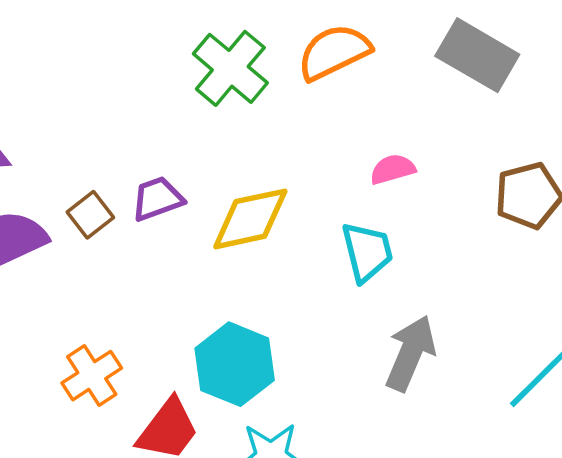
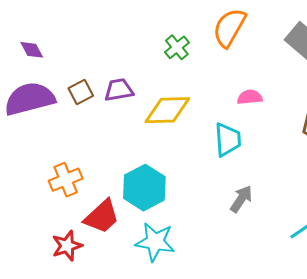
orange semicircle: (334, 52) -> (229, 28), turned -45
green cross: (230, 68) -> (177, 47), moved, size x0.6
gray arrow: (410, 353) -> (241, 199), size x0.7

